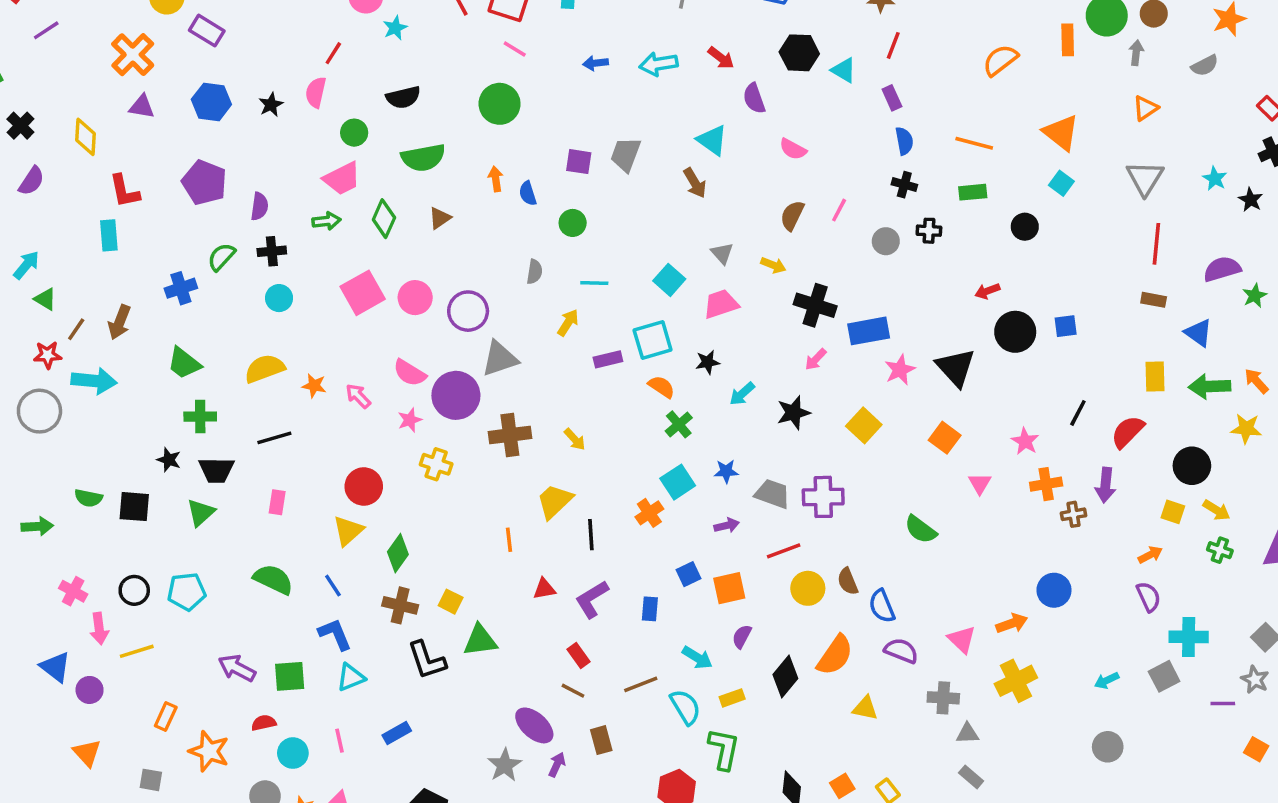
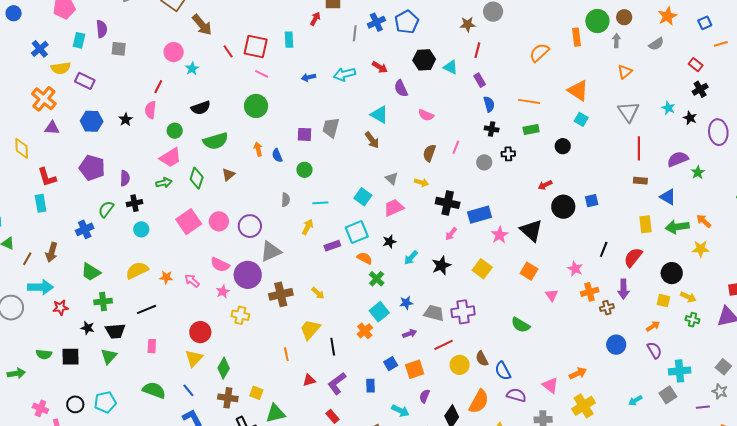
red star: (48, 355) -> (60, 308), moved
blue circle: (1054, 590) -> (616, 345), moved

